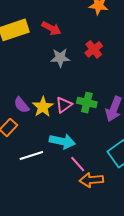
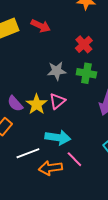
gray star: (60, 58) -> (57, 71), moved
green cross: (87, 103) -> (86, 73), moved
orange arrow: (91, 180) -> (50, 168), moved

